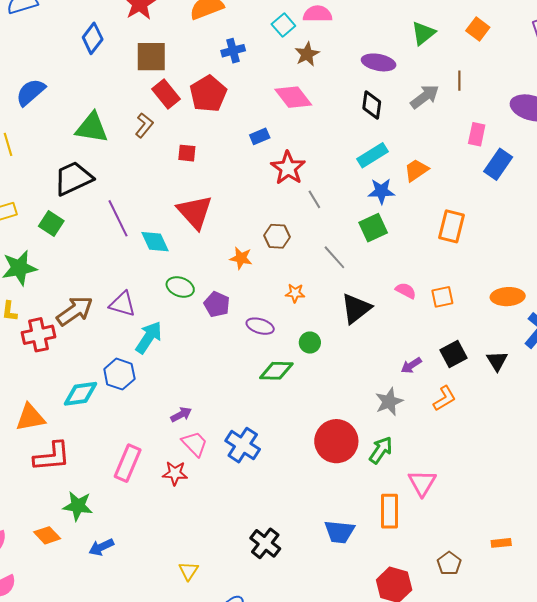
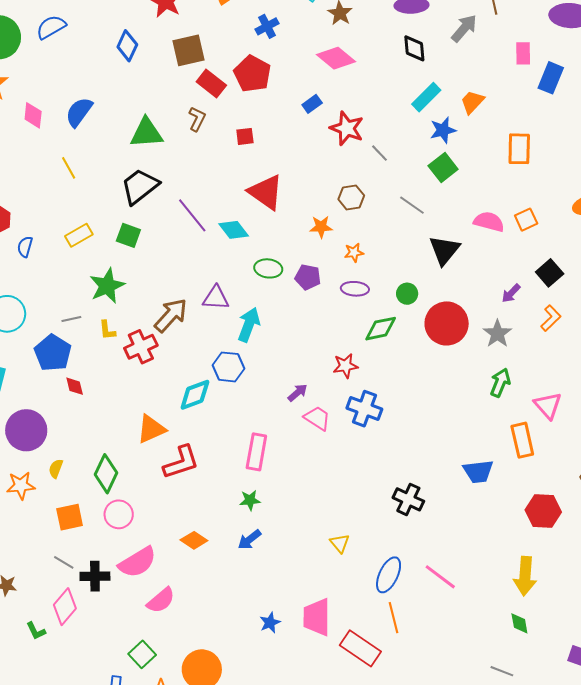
pink semicircle: (406, 291) -> (489, 222), size x1.4
orange star: (295, 293) -> (354, 253), moved
red circle: (336, 441) -> (447, 323), moved
red star: (175, 473) -> (345, 366), moved
green star: (78, 506) -> (250, 500), moved, size x0.7

